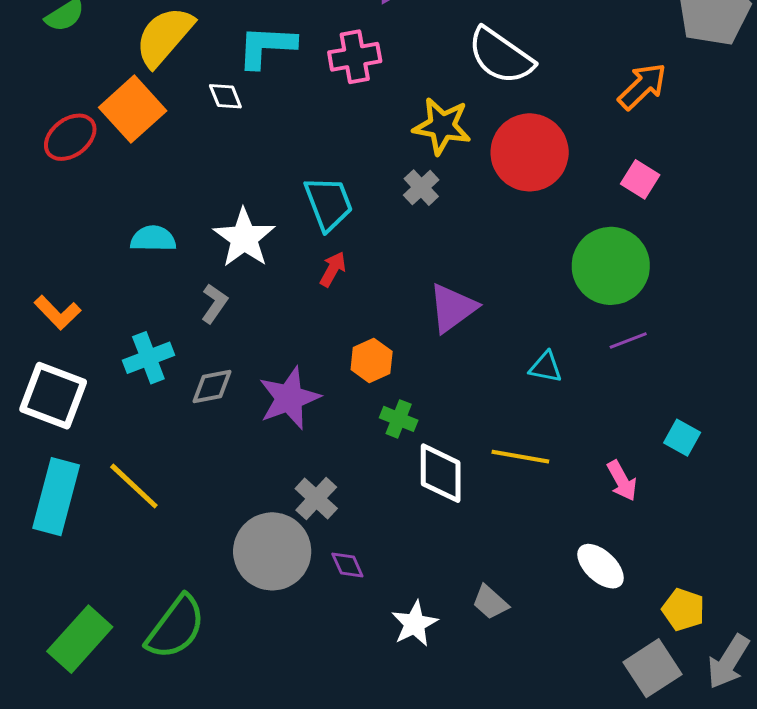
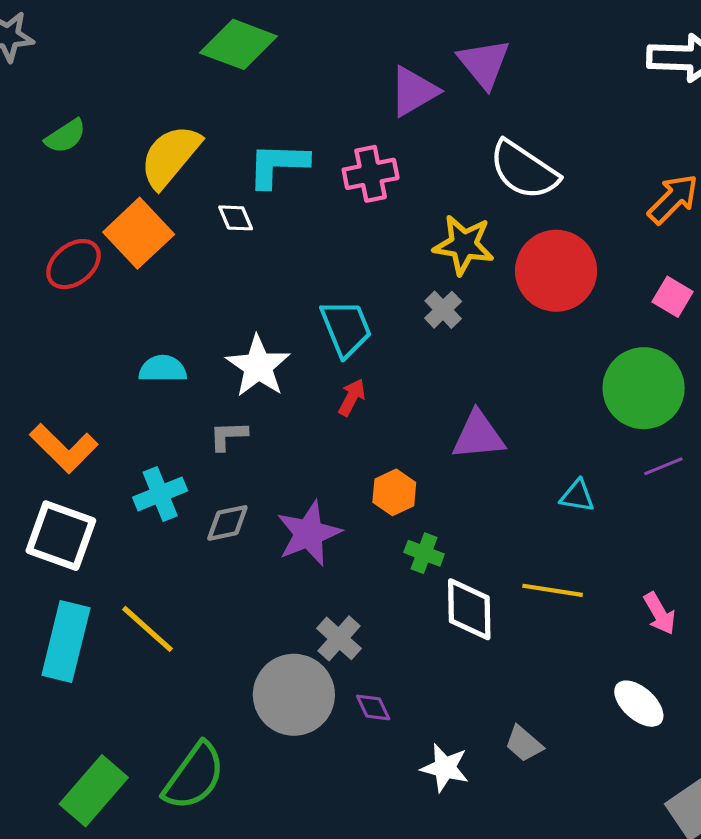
gray L-shape: (214, 304) -> (228, 436), turned -126
purple triangle: (453, 308) -> (478, 436), turned 32
orange L-shape: (58, 313) -> (64, 448), size x1.4
white star: (415, 624) -> (445, 768), turned -30

